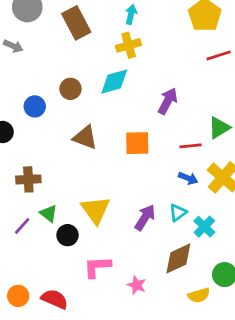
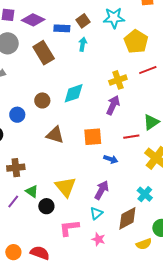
yellow cross: (129, 45) -> (118, 80), moved
blue arrow: (188, 178) -> (111, 159), moved
cyan triangle: (178, 213) -> (96, 213), moved

